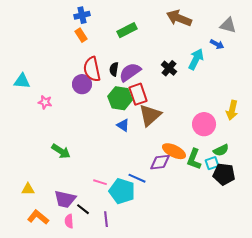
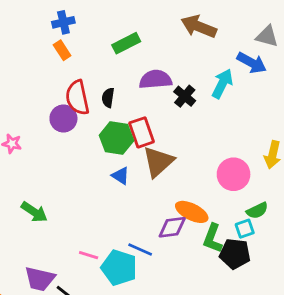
blue arrow: (217, 44) -> (252, 63), size x1.5
purple semicircle: (130, 72) -> (155, 79), moved, turned 30
green L-shape: (194, 159) -> (213, 238), moved
black pentagon: (224, 174) -> (235, 254), moved

